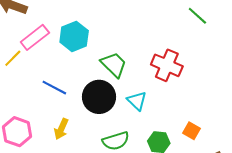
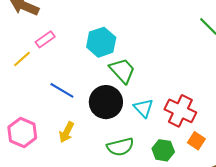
cyan hexagon: (74, 36) -> (101, 42), moved
pink rectangle: (35, 37) -> (45, 39), size x0.7
red cross: (167, 65) -> (180, 111), moved

